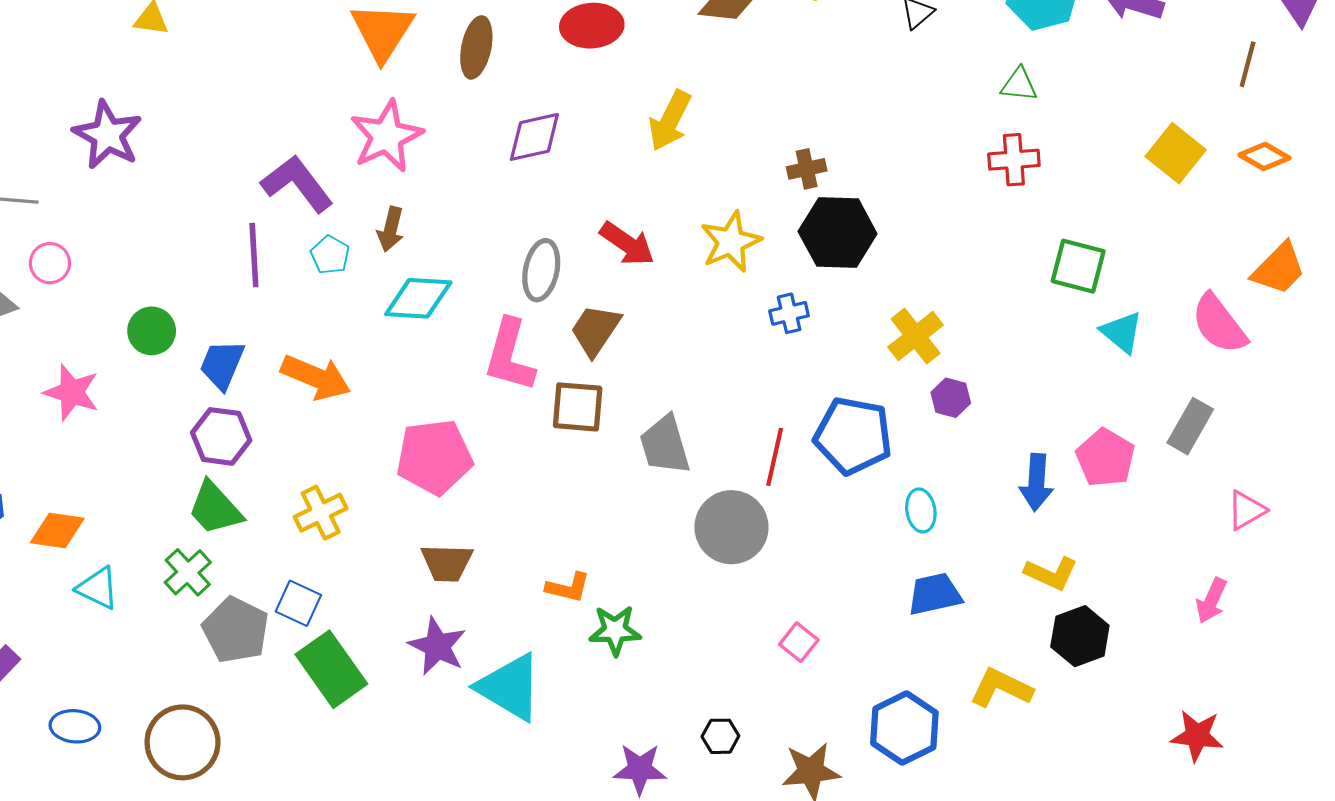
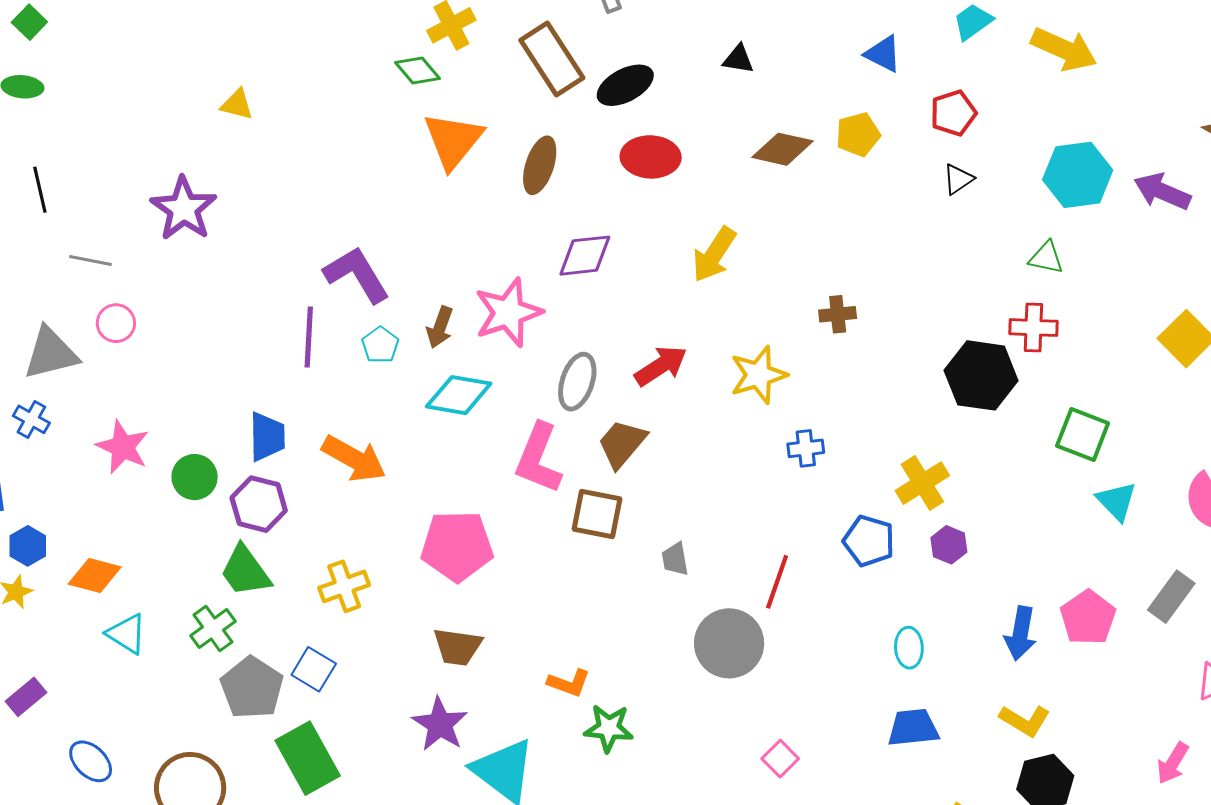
pink star: (386, 136) -> (508, 313), moved
black hexagon: (838, 233) -> (981, 375), moved
red arrow: (627, 244) -> (661, 366), turned -74
green circle: (152, 331) -> (195, 477), moved
blue trapezoid: (222, 365) -> (267, 437), turned 150
blue pentagon: (853, 436) -> (869, 541), moved, size x0.7
gray trapezoid: (665, 445) -> (675, 559), size x0.6
green rectangle: (331, 669) -> (308, 758), moved
blue ellipse: (75, 726) -> (91, 761), turned 33

